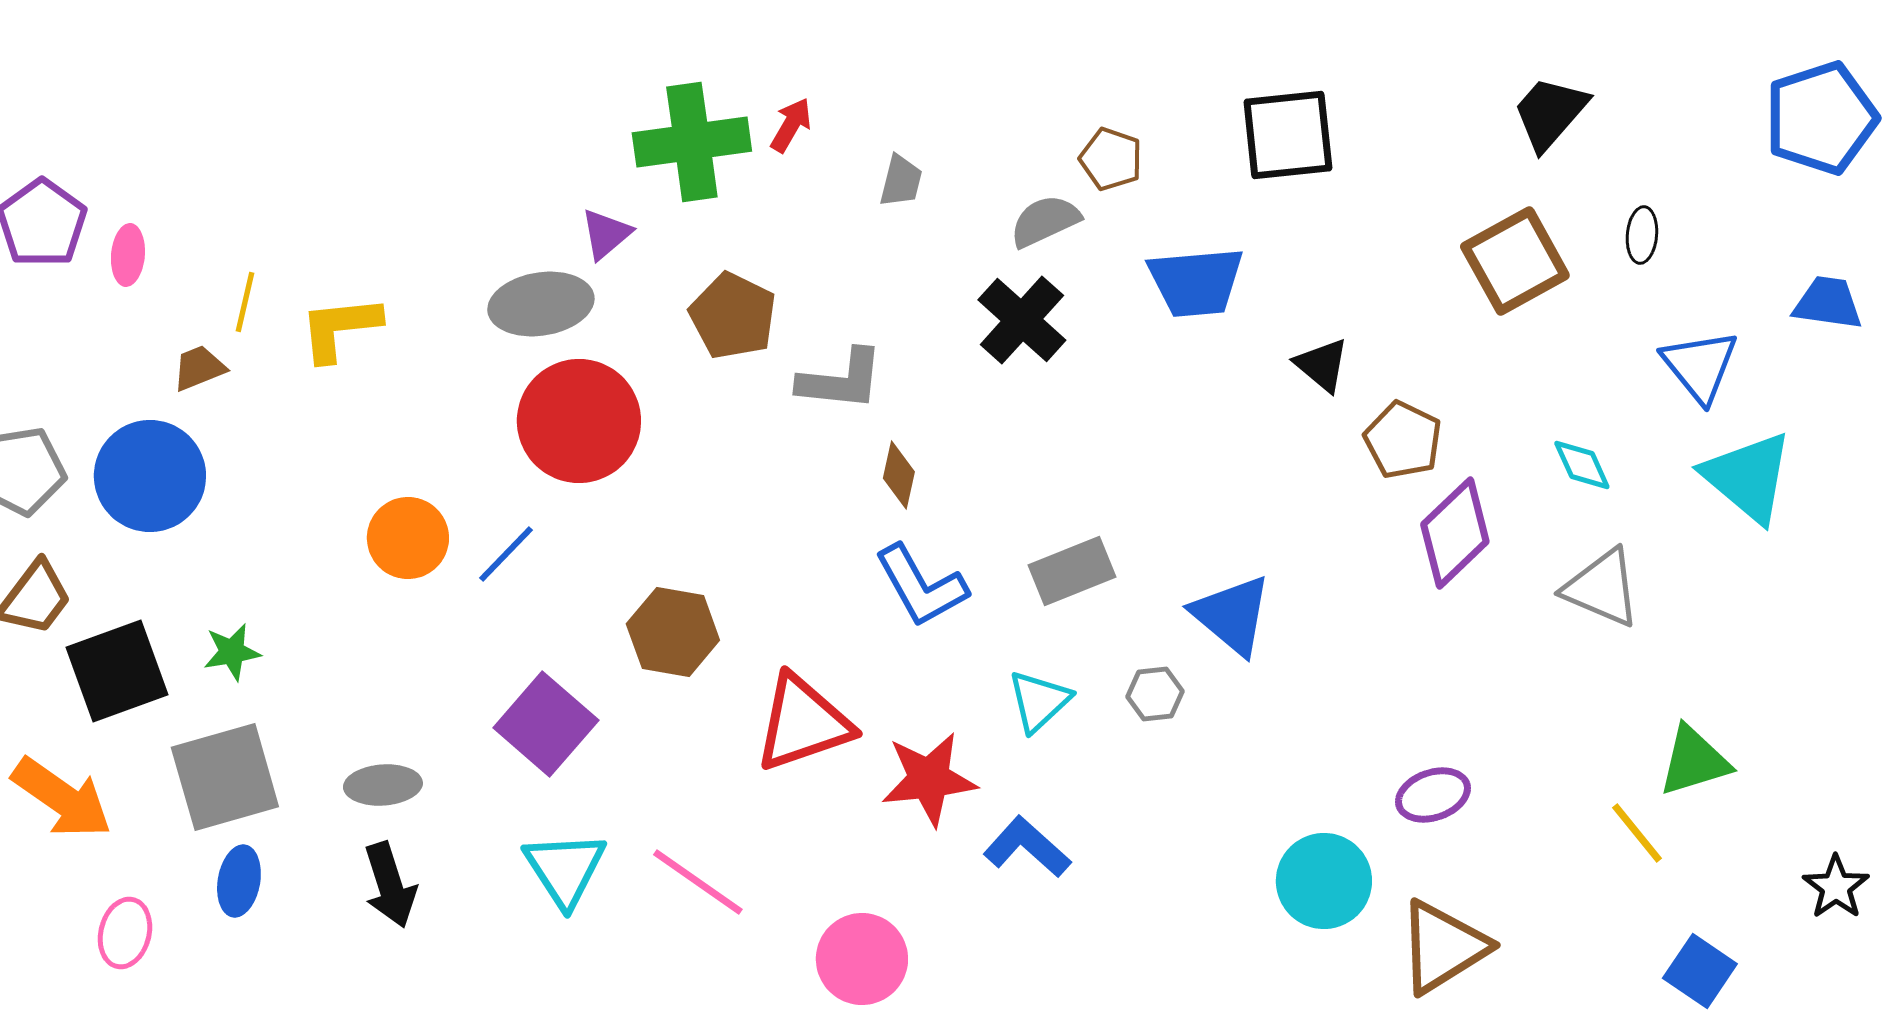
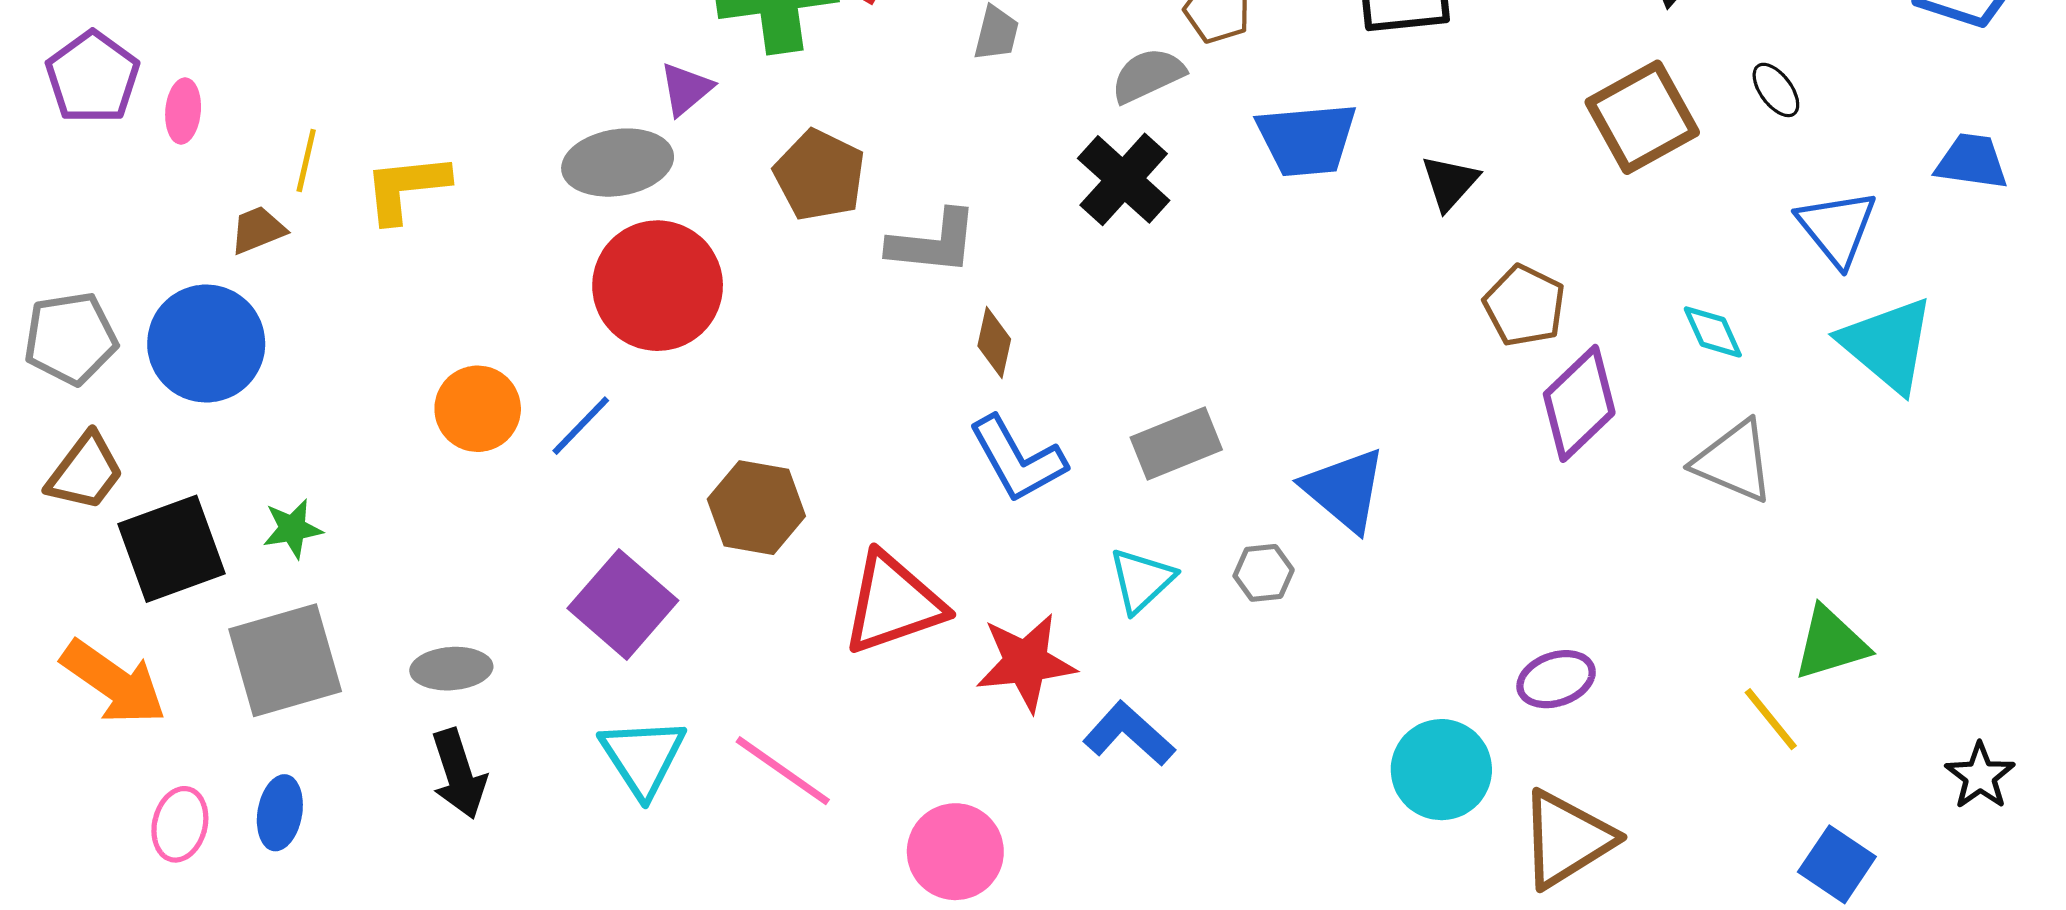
black ellipse: (1642, 235) -> (1776, 90), turned -42
black triangle: (1322, 365) -> (1450, 183), moved, turned 32
blue ellipse: (239, 881) -> (280, 813), moved

